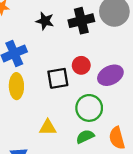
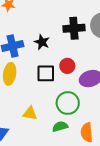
black star: (45, 21) -> (42, 42), moved

